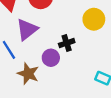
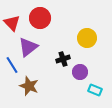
purple circle: (51, 58) -> (80, 72), moved

